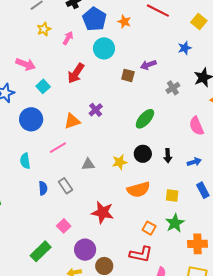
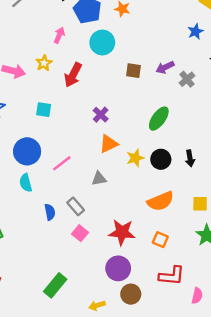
yellow star: (44, 29) -> (44, 63), moved
purple arrow: (148, 65) -> (165, 67), moved
cyan square: (43, 86) -> (44, 110), moved, turned -32
blue circle: (31, 119) -> (27, 151), moved
orange triangle: (72, 121) -> (109, 144), moved
yellow star: (120, 162) -> (135, 158), moved
pink square: (64, 226) -> (80, 233), moved
orange square: (149, 228) -> (160, 240), moved
purple circle: (85, 250) -> (118, 268), moved

